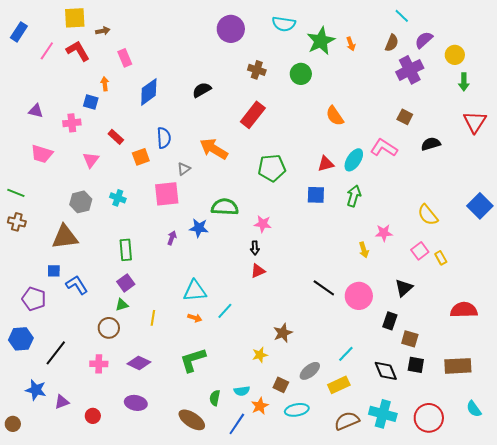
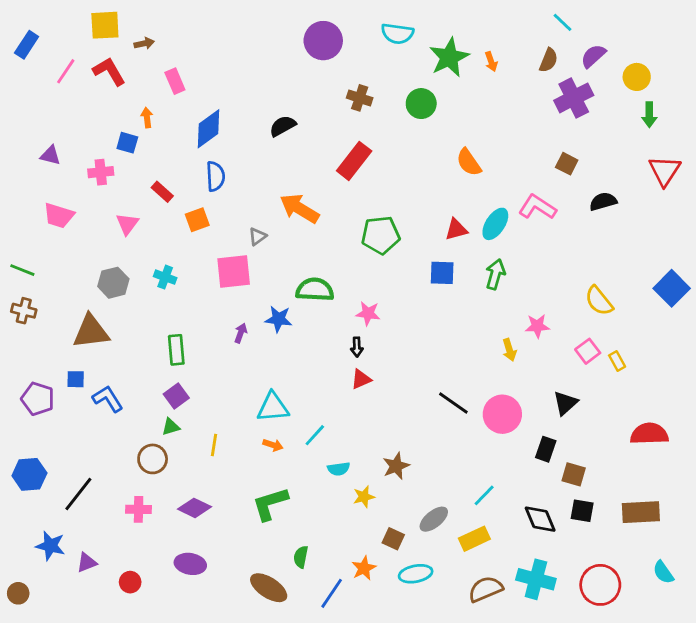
blue semicircle: (164, 138) -> (215, 176), moved
purple pentagon: (34, 299) -> (38, 399), moved
cyan semicircle: (242, 391) -> (339, 469), moved

